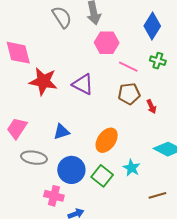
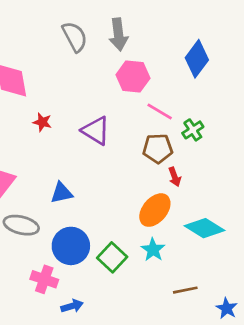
green cross: (158, 61) -> (193, 130), moved, turned 35
red star: (43, 81) -> (42, 122), size x0.5
red arrow: (151, 106) -> (175, 177), moved
orange ellipse: (107, 140) -> (155, 210), moved

